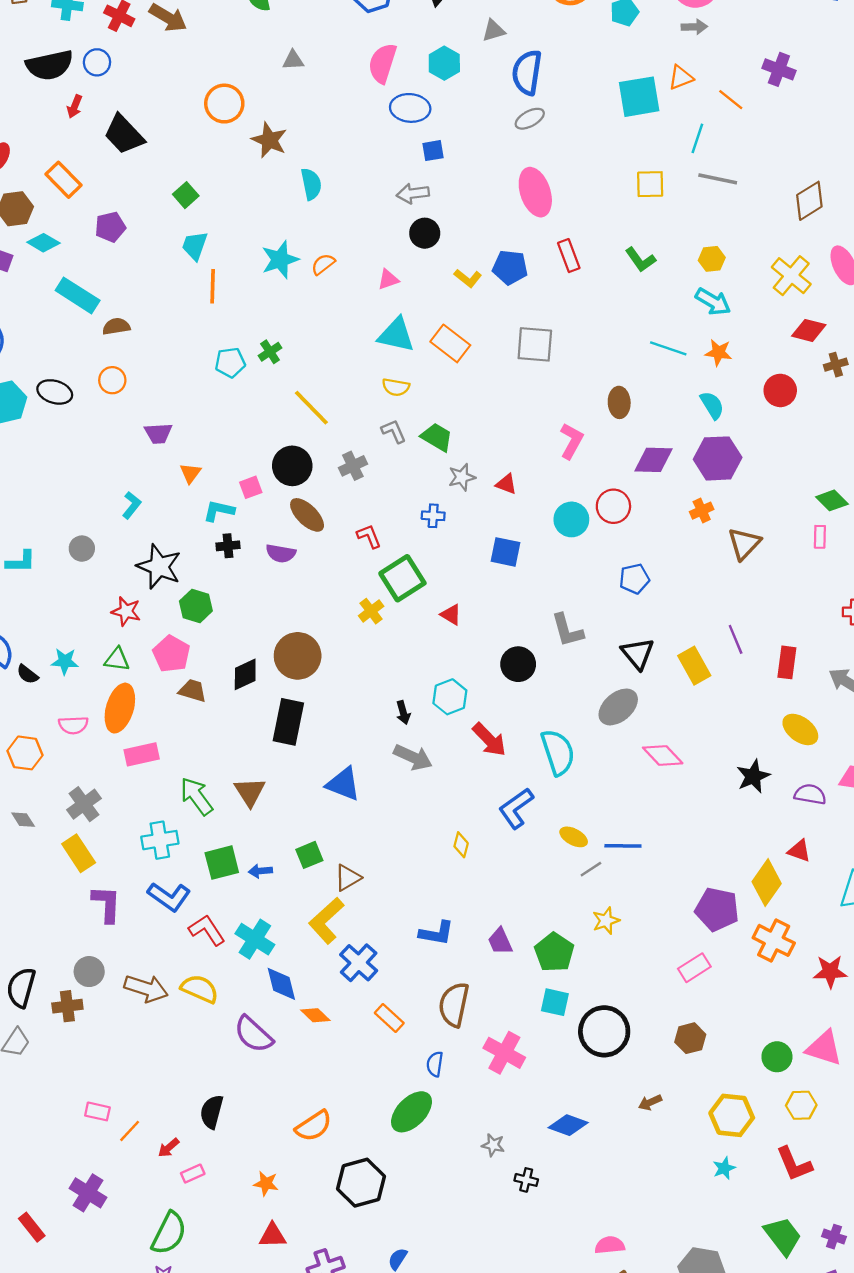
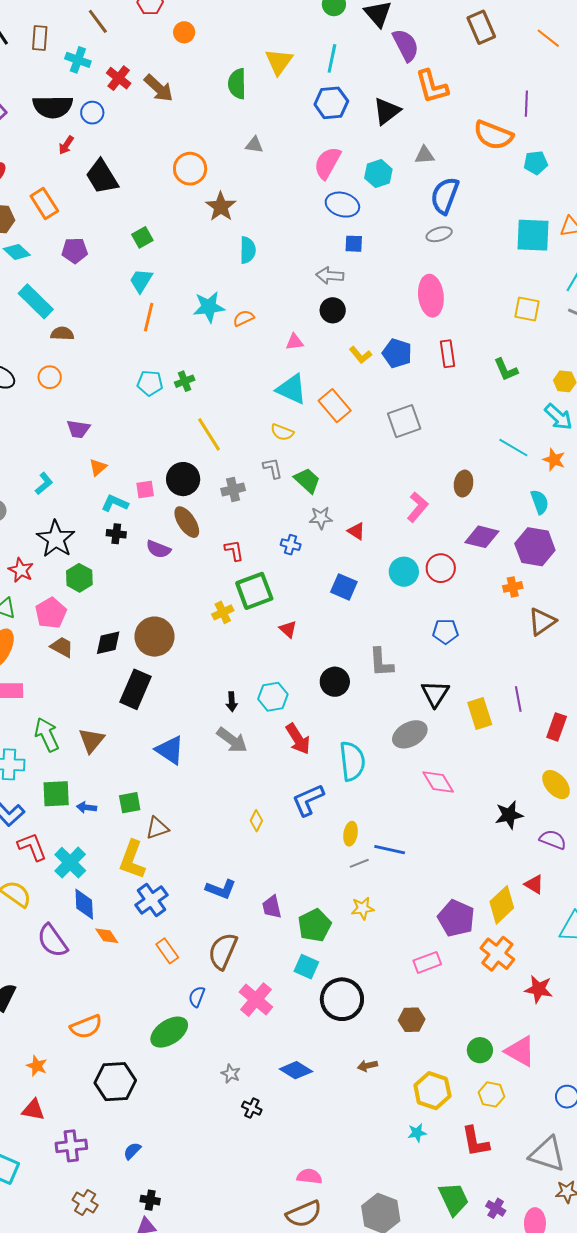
gray square: (535, 344) -> (404, 421), turned -36
yellow ellipse: (574, 837) -> (351, 834), turned 60
yellow L-shape: (326, 921) -> (132, 860), turned -39

